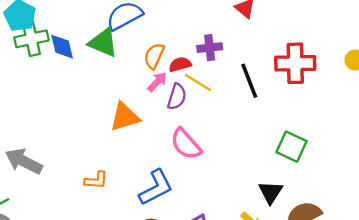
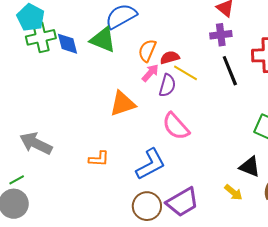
purple cross: (210, 48) -> (221, 35), moved
black triangle: (271, 192) -> (250, 167), turned -40

